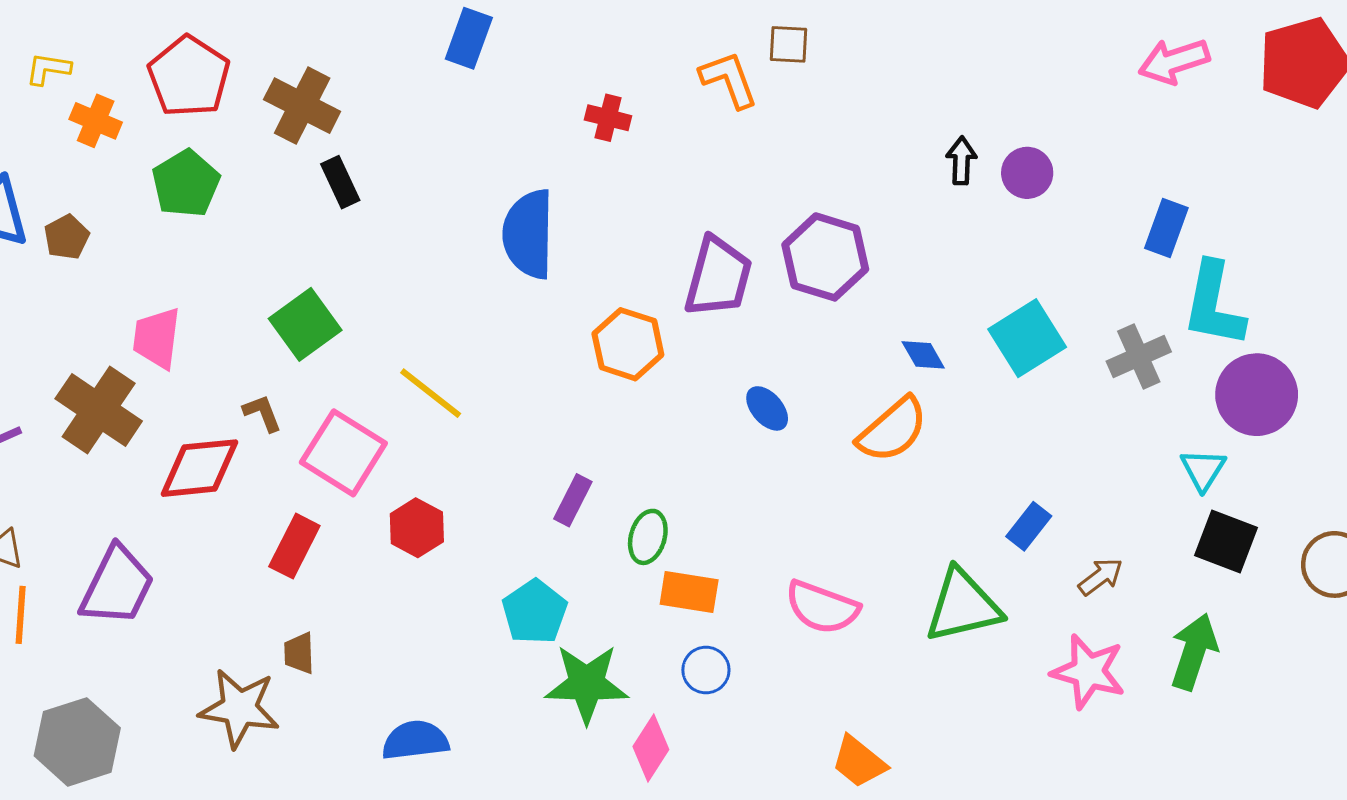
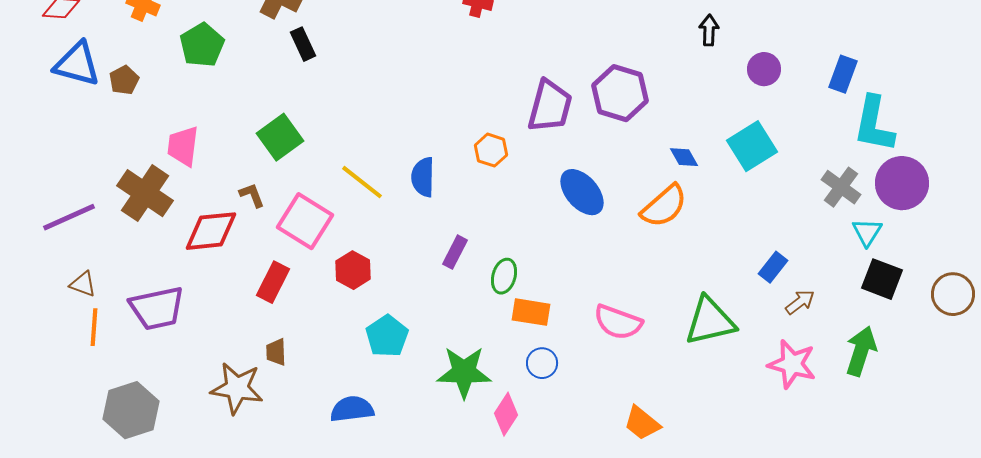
purple circle: (1027, 173) -> (764, 69), moved
blue semicircle: (528, 234) -> (423, 177), moved, size x0.7
orange hexagon: (628, 344) -> (491, 150), size x0.7
gray cross: (1139, 356) -> (841, 187), moved, turned -30
blue ellipse: (767, 408) -> (582, 192), size x1.6
blue rectangle: (1029, 526) -> (773, 267), moved
purple trapezoid: (117, 586) -> (157, 308), turned 52
cyan pentagon: (535, 612) -> (387, 336), moved

